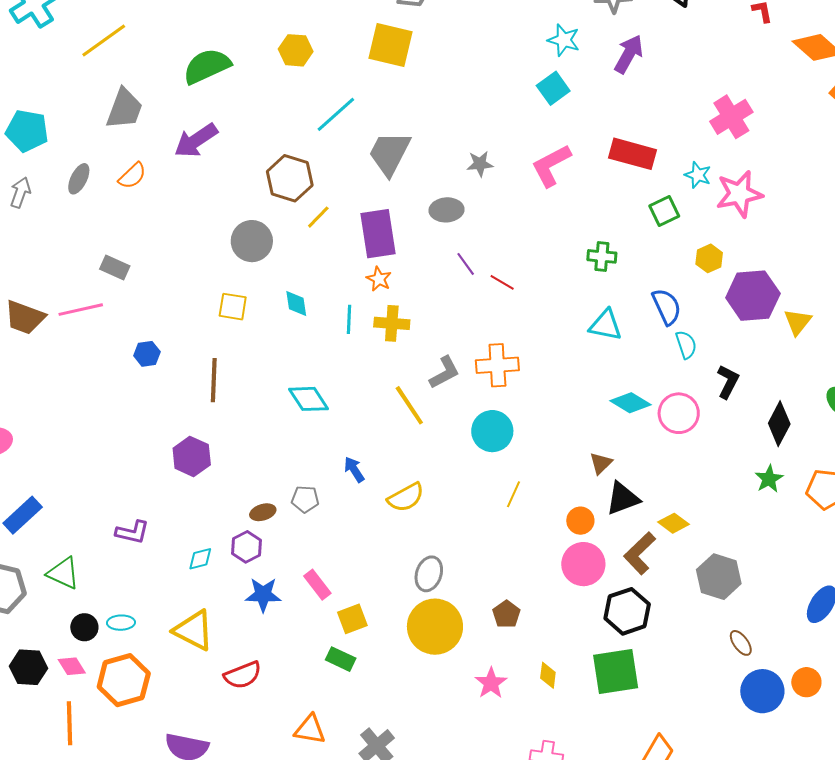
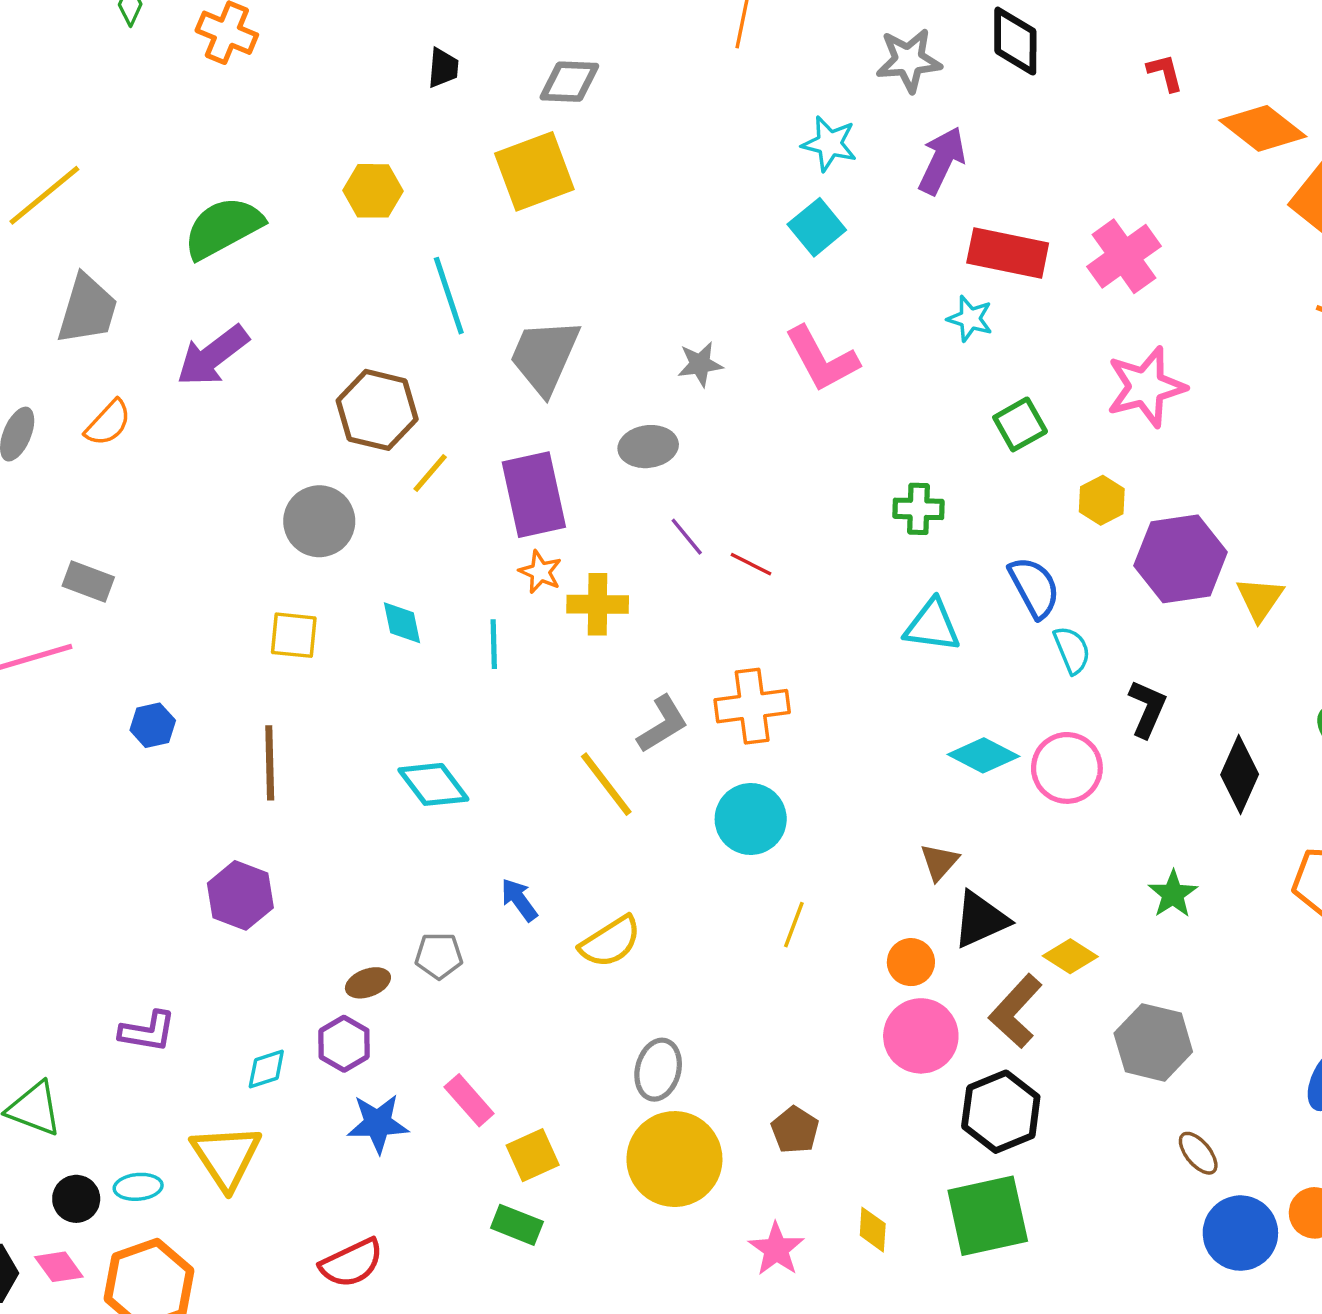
yellow square: (391, 45) -> (534, 171), turned -30
cyan line: (336, 114) -> (449, 296), turned -63
red rectangle: (632, 154) -> (1008, 253), moved
pink L-shape: (551, 165) -> (822, 359), turned -87
cyan star: (698, 175) -> (970, 319), moved
yellow cross: (392, 323) -> (598, 604), moved
green star: (769, 479) -> (1173, 894), moved
yellow triangle: (194, 630) -> (226, 1157), moved, turned 33

